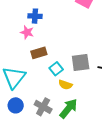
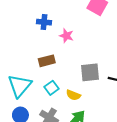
pink star: (27, 32) -> (66, 36), moved
cyan square: (56, 69) -> (51, 88), moved

